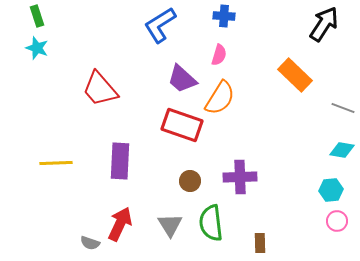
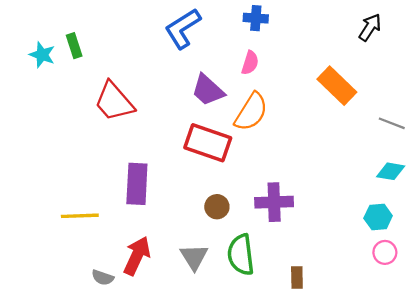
green rectangle: (37, 16) -> (74, 46), moved
black arrow: (324, 24) -> (370, 27), size x0.7
yellow line: (56, 163) -> (80, 216), moved

